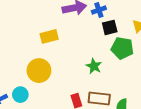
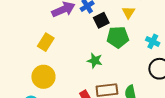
yellow rectangle: (49, 36) -> (46, 42), turned -30

